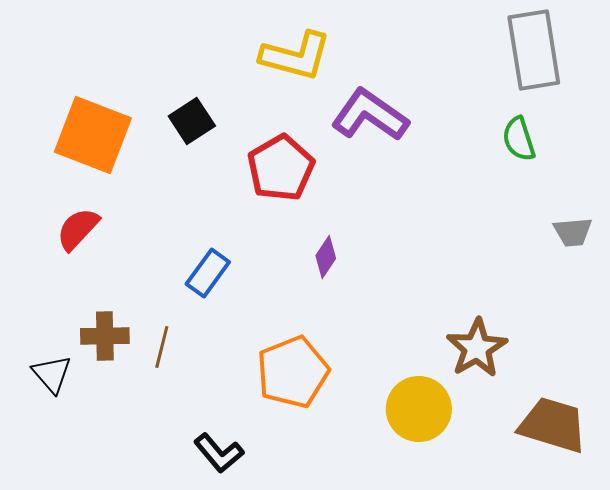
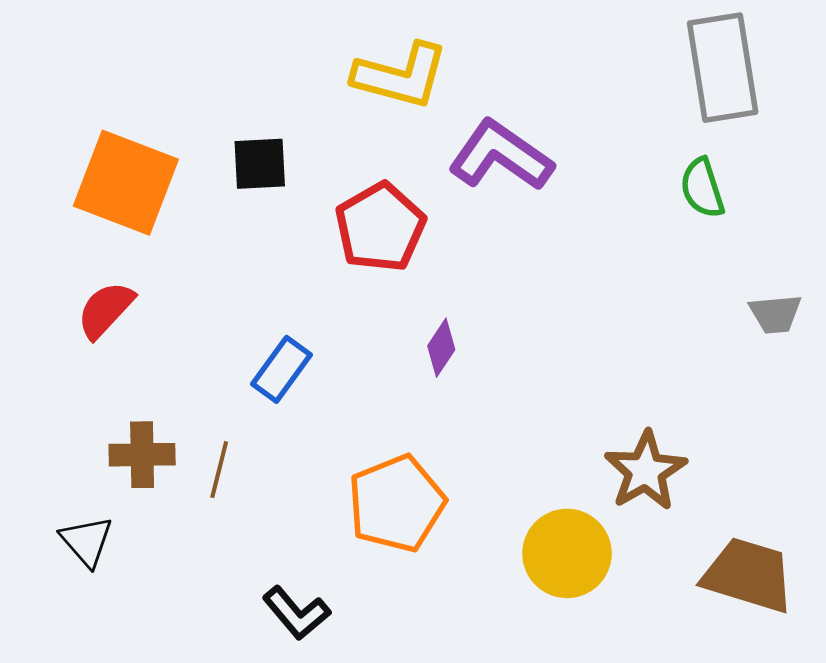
black square: (192, 121) -> (260, 164), turned 30
black triangle: (52, 374) -> (87, 541), moved

